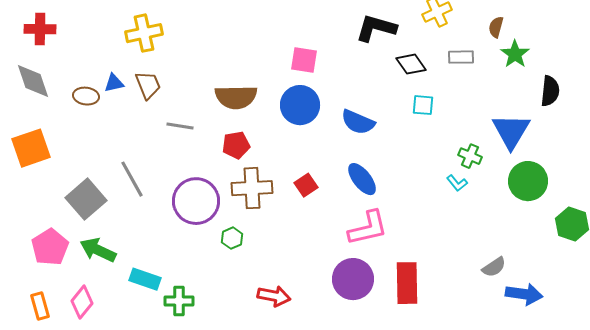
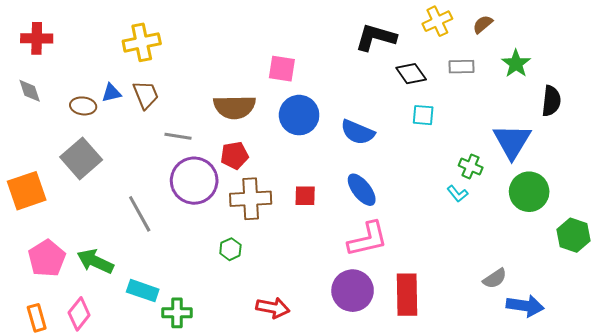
brown semicircle: (496, 27) -> (483, 24), moved, turned 35
pink square: (304, 60) -> (282, 69), moved
gray diamond: (33, 81) -> (30, 91), size x0.7
orange square: (31, 148) -> (27, 191), moved
gray line: (132, 179) -> (140, 214), moved
red square: (306, 185) -> (305, 196), turned 35
gray square: (86, 199) -> (81, 158), moved
purple circle: (196, 201) -> (194, 181), moved

